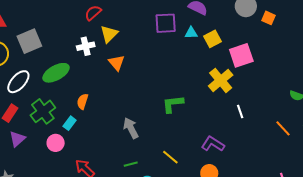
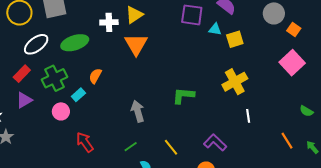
pink square: (241, 55) -> (292, 63), moved, turned -35
orange triangle: (117, 63) -> (136, 44), size x1.4
green line: (131, 164) -> (131, 147), turned -32

